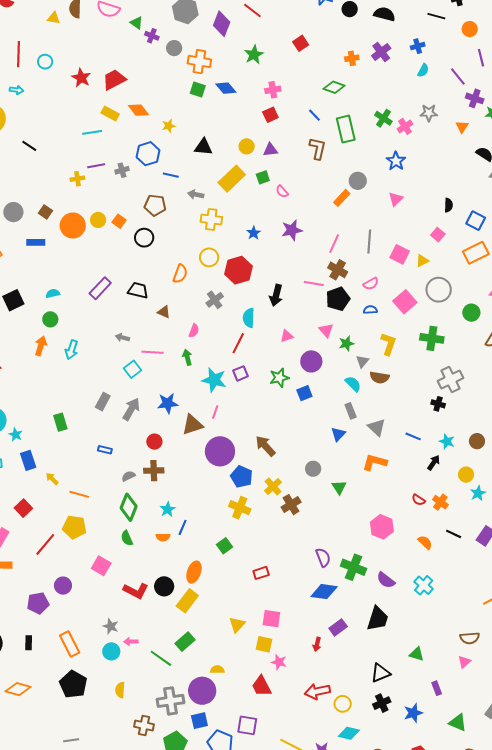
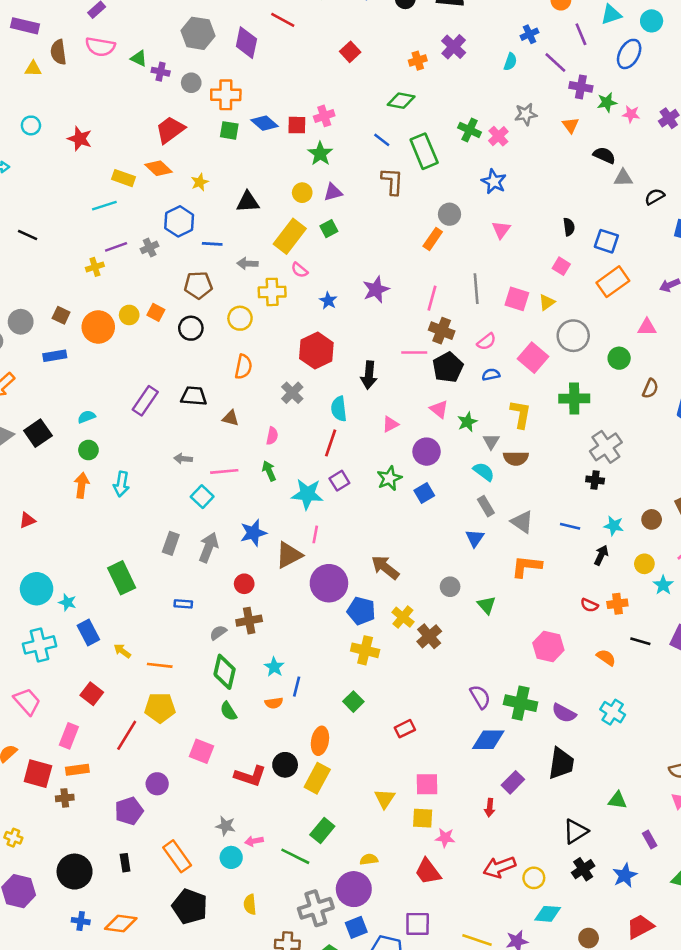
blue cross: (418, 46) -> (529, 34), moved
green star: (254, 55) -> (320, 154), moved
red trapezoid: (114, 80) -> (170, 130), moved
red square: (270, 115) -> (297, 125), moved, turned 35
pink semicircle: (282, 191) -> (300, 270), moved
yellow circle: (209, 257) -> (240, 318), moved
green rectangle: (60, 422) -> (122, 578), size x1.4
orange cross: (440, 502) -> (617, 604), turned -35

